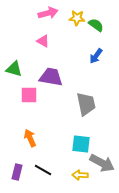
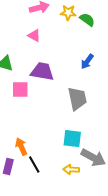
blue arrow: (96, 56) -> (87, 62), moved
orange arrow: (30, 138) -> (21, 147), moved
black line: (43, 170) -> (34, 165), turned 30

